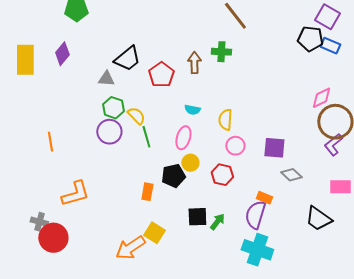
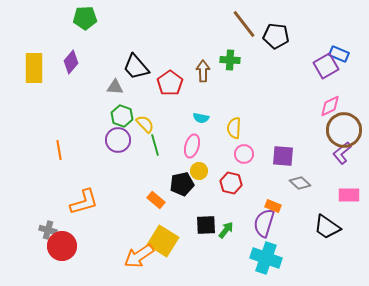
purple square: (327, 17) -> (326, 66), moved, turned 30
black pentagon: (310, 39) -> (276, 36), moved
black trapezoid: (127, 59) -> (136, 67), turned 88
orange rectangle: (147, 192) -> (156, 200), turned -60
yellow square: (154, 233) -> (163, 241), size x1.4

